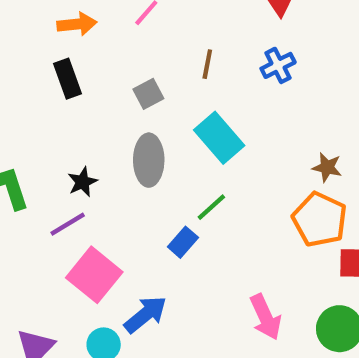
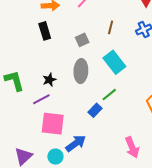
pink square: (94, 275) -> (53, 124), turned -35

